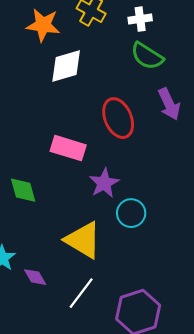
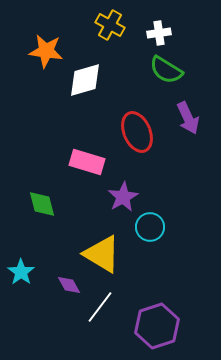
orange star: (43, 25) -> (46, 51), moved
purple diamond: (35, 277) -> (69, 285), moved

